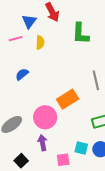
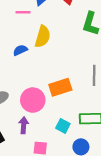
yellow semicircle: (40, 42) -> (43, 37), moved, size x1.5
cyan square: (81, 148) -> (63, 126), moved

